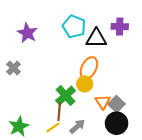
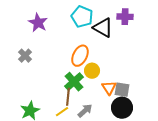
black triangle: (96, 38) -> (103, 28), turned 30
orange ellipse: (89, 68) -> (80, 56), moved
gray square: (117, 104) -> (122, 90), turned -35

